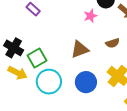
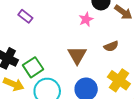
brown triangle: (80, 49) -> (77, 55), turned -36

